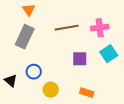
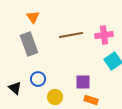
gray rectangle: (25, 37) -> (29, 44), turned -45
purple square: (80, 59) -> (83, 82), moved

